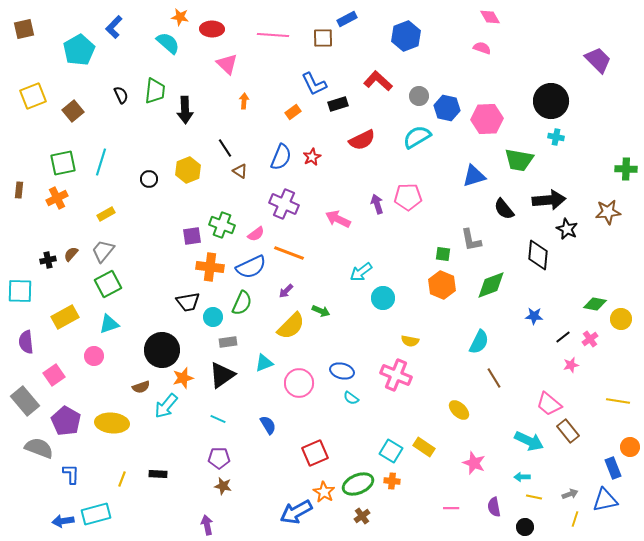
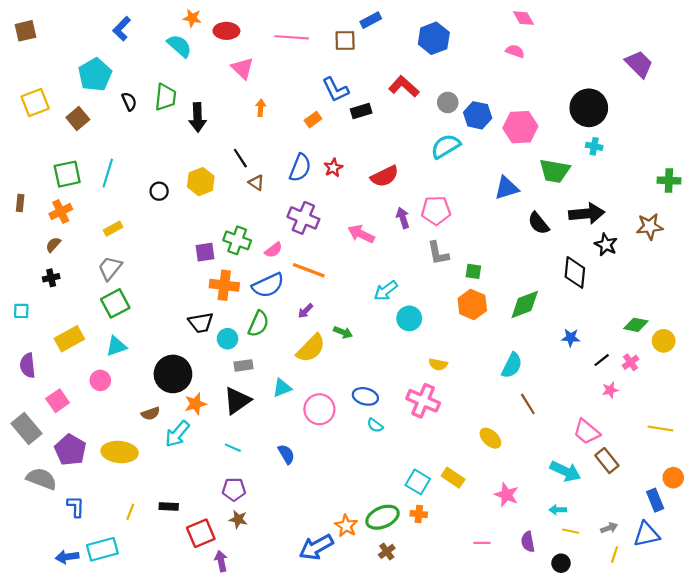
cyan pentagon: (79, 50) -> (95, 75), moved
red semicircle: (362, 140) -> (385, 176), moved
gray L-shape: (471, 240) -> (438, 253), moved
brown semicircle: (71, 254) -> (53, 245), moved
cyan square: (20, 291) -> (21, 311), size x0.6
red square: (315, 453) -> (201, 533), moved

